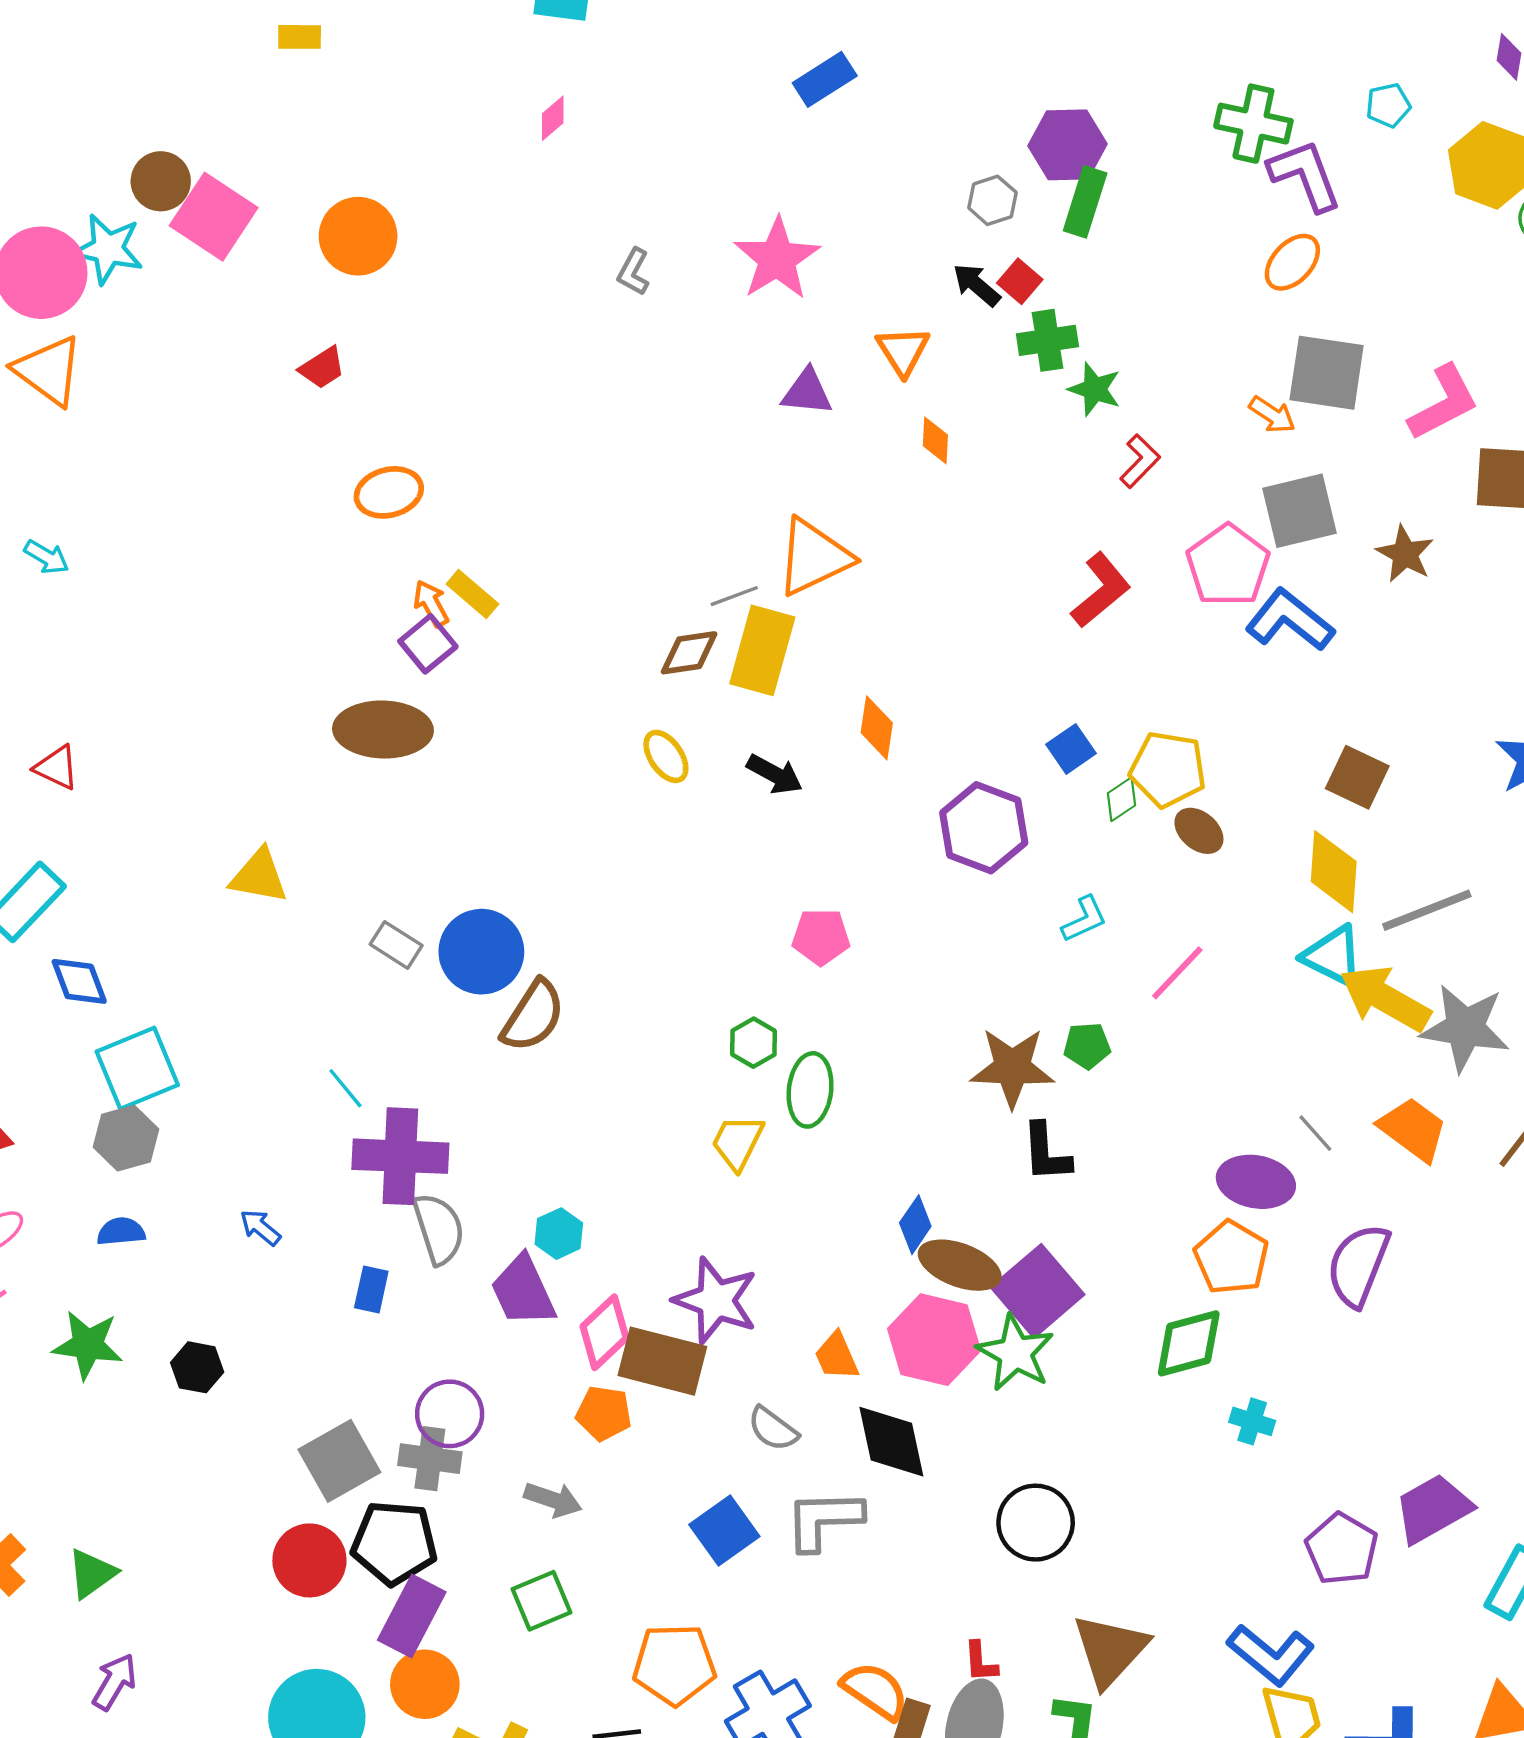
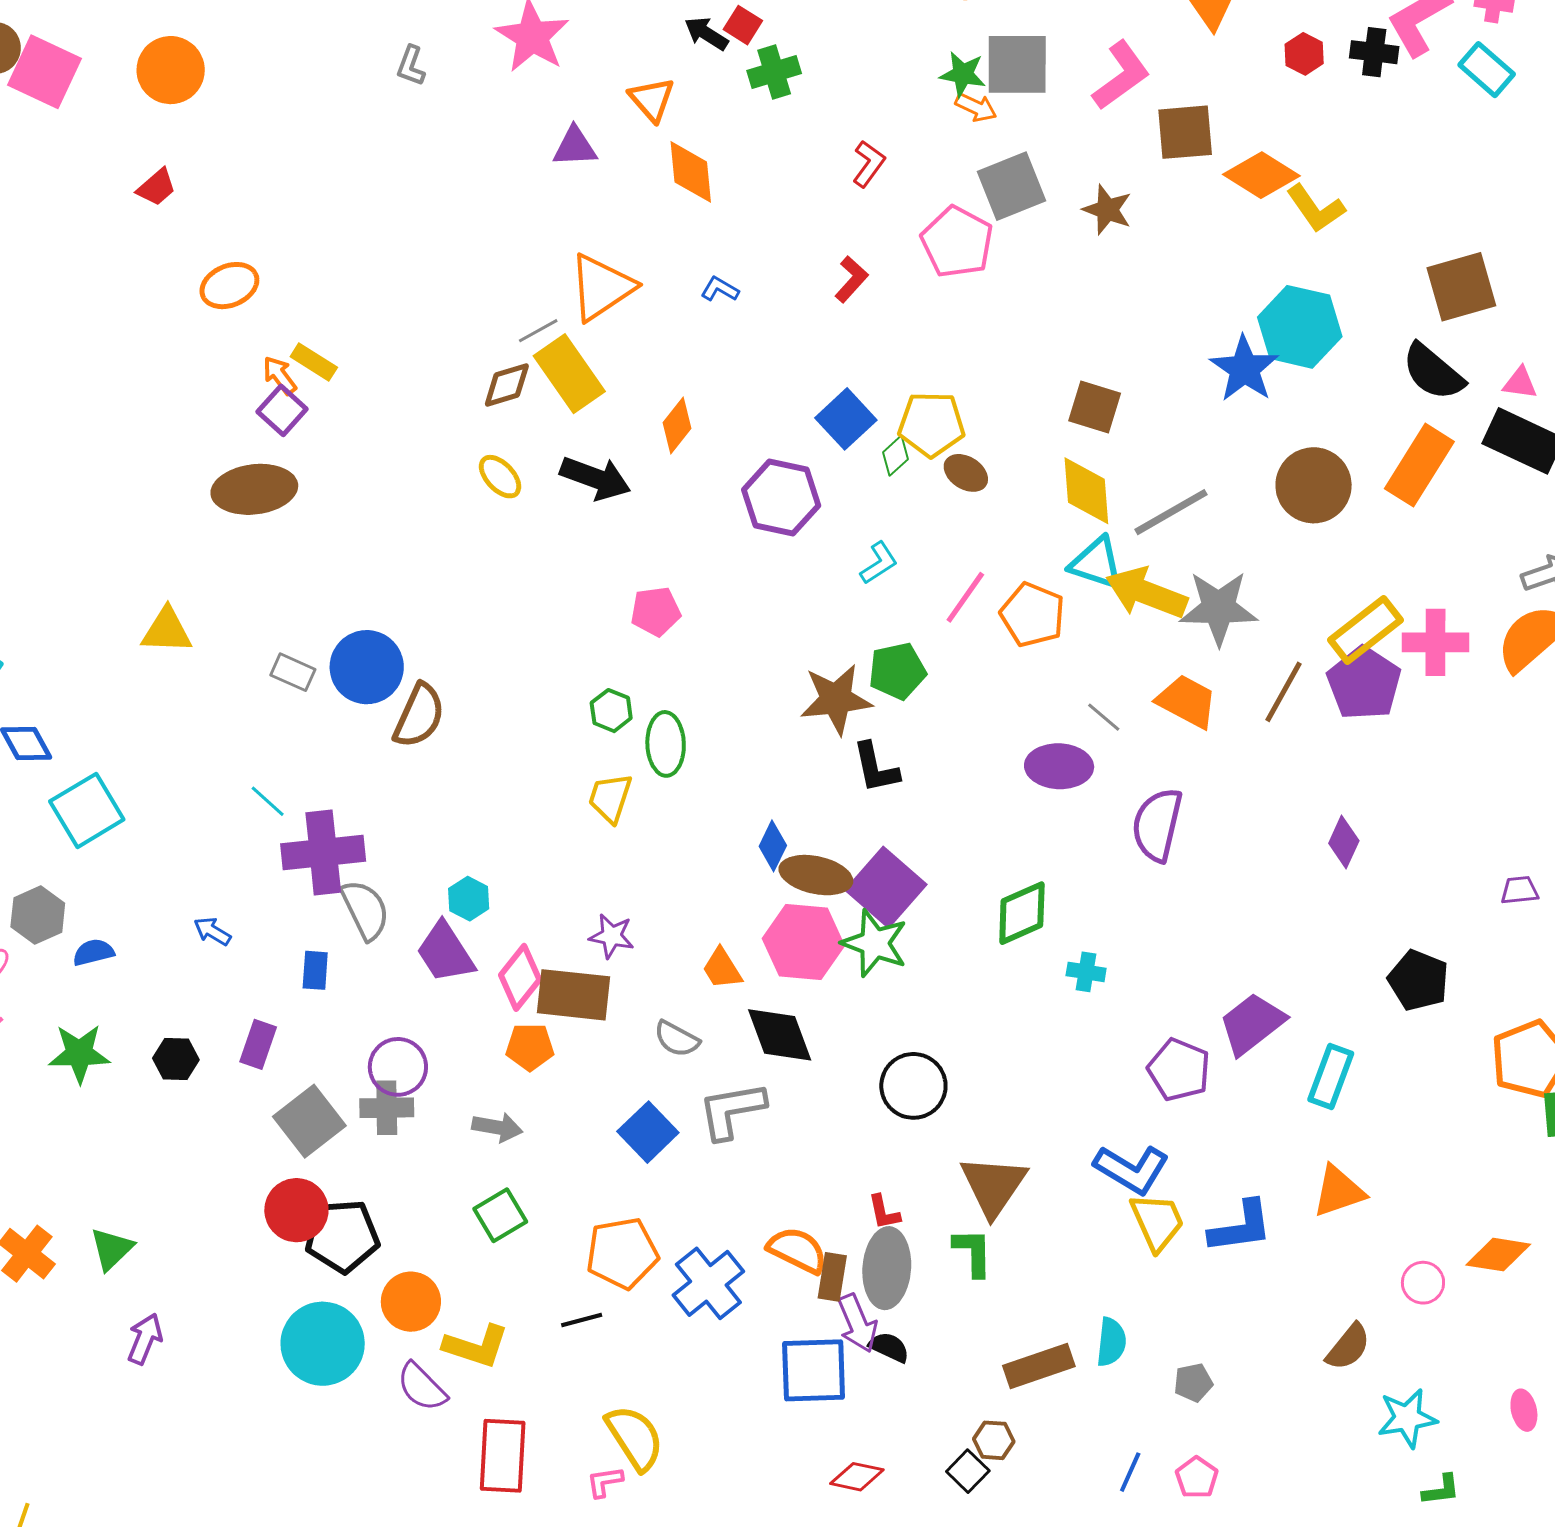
green star: (1095, 389) -> (963, 74), moved
orange diamond: (935, 440) -> (691, 172), size x1.6
red L-shape: (1101, 590) -> (851, 279), size x0.7
blue L-shape: (1290, 620) -> (720, 289), moved, size x0.5
yellow rectangle: (762, 650) -> (569, 374), turned -42
orange diamond: (877, 728) -> (677, 425), turned 38
blue square: (1071, 749) -> (846, 419), size x1.4
black arrow: (775, 774) -> (595, 478), size x1.4
green pentagon: (1087, 1046) -> (897, 671), size x1.4
gray hexagon: (126, 1138) -> (38, 915), moved
orange pentagon: (1231, 1258) -> (1033, 615), moved
purple star: (716, 1300) -> (612, 936), size x0.6
black pentagon: (394, 1543) -> (342, 1236), moved
purple rectangle: (412, 1616) -> (258, 1044), moved, size x0.7

